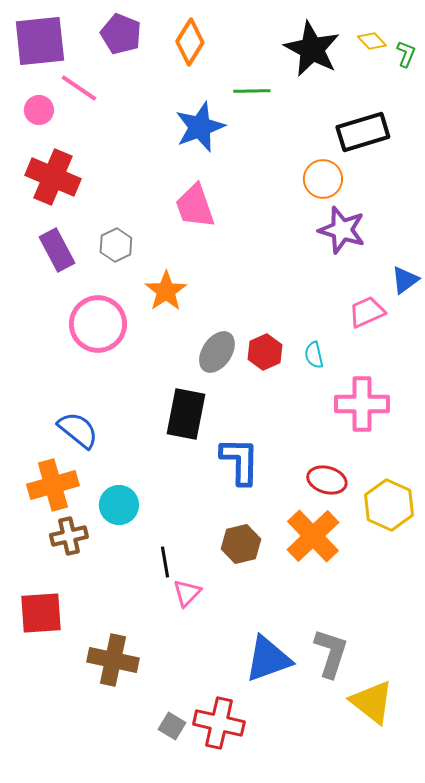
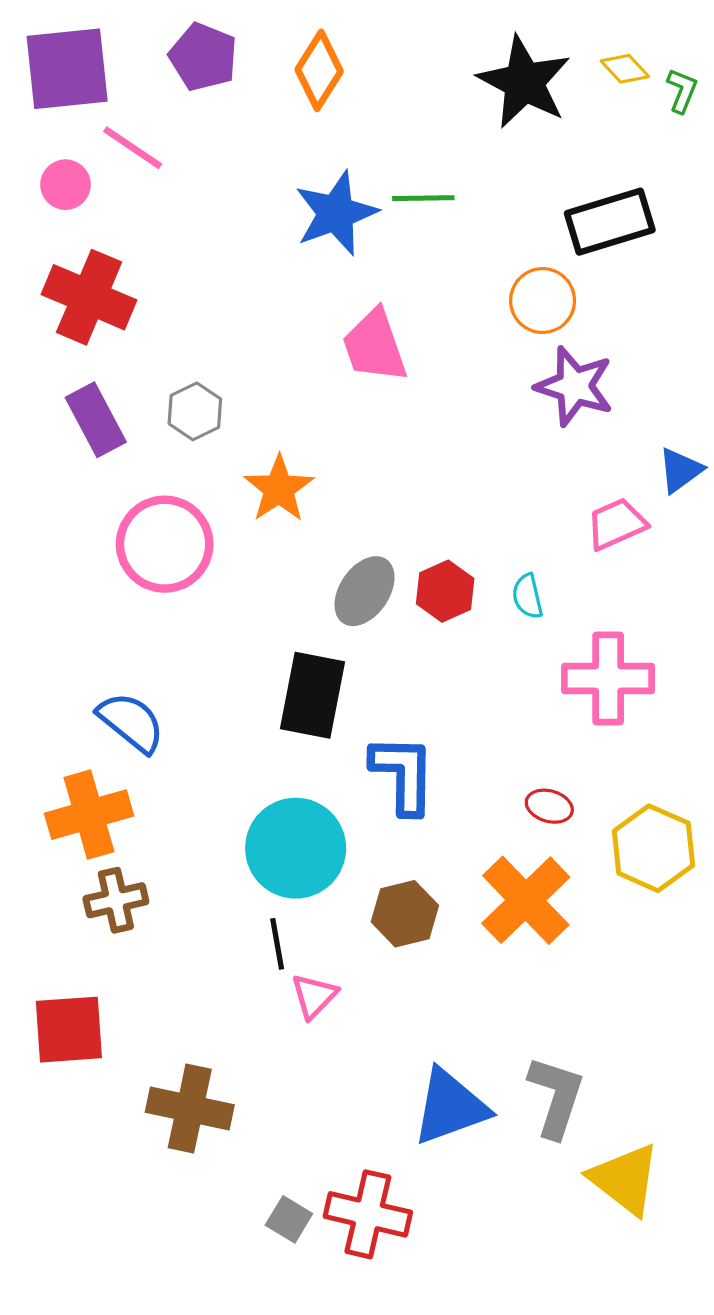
green line: (252, 91) -> (423, 198), moved
pink trapezoid: (195, 206) -> (375, 346), moved
red ellipse: (327, 480) -> (549, 806), size x0.7
cyan circle: (119, 505) -> (296, 848), moved, size x1.5

